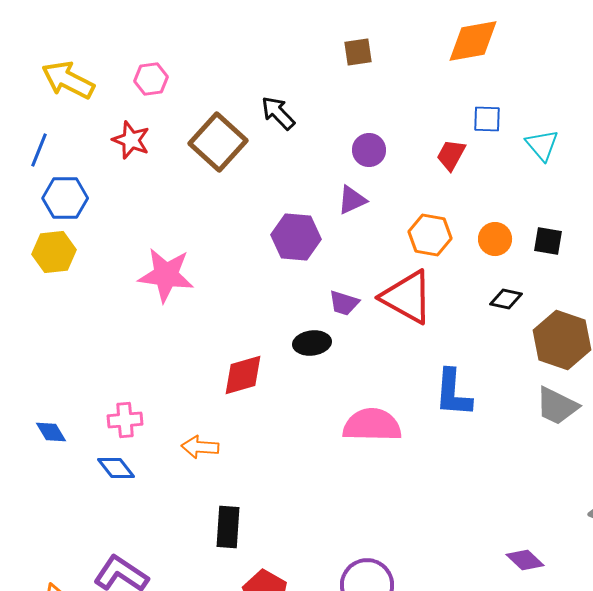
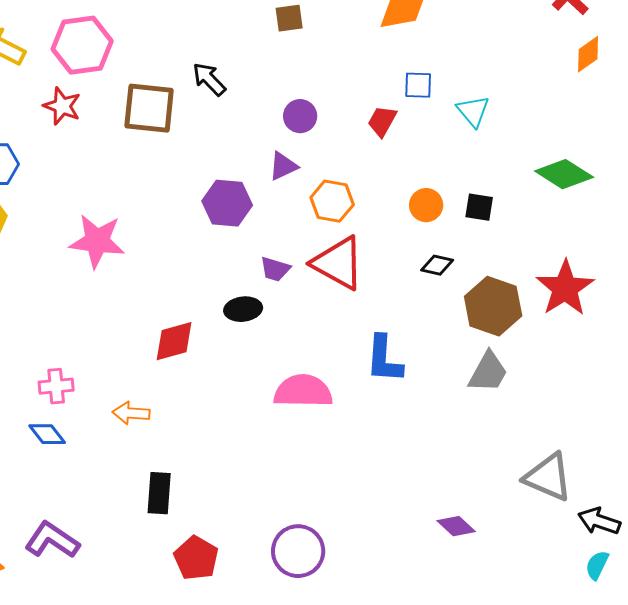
pink hexagon: (151, 79) -> (82, 45), size x1.8
brown square: (218, 142) -> (149, 108), turned -36
orange hexagon: (430, 235) -> (332, 201), moved
gray trapezoid: (557, 406) -> (488, 372), turned -87

